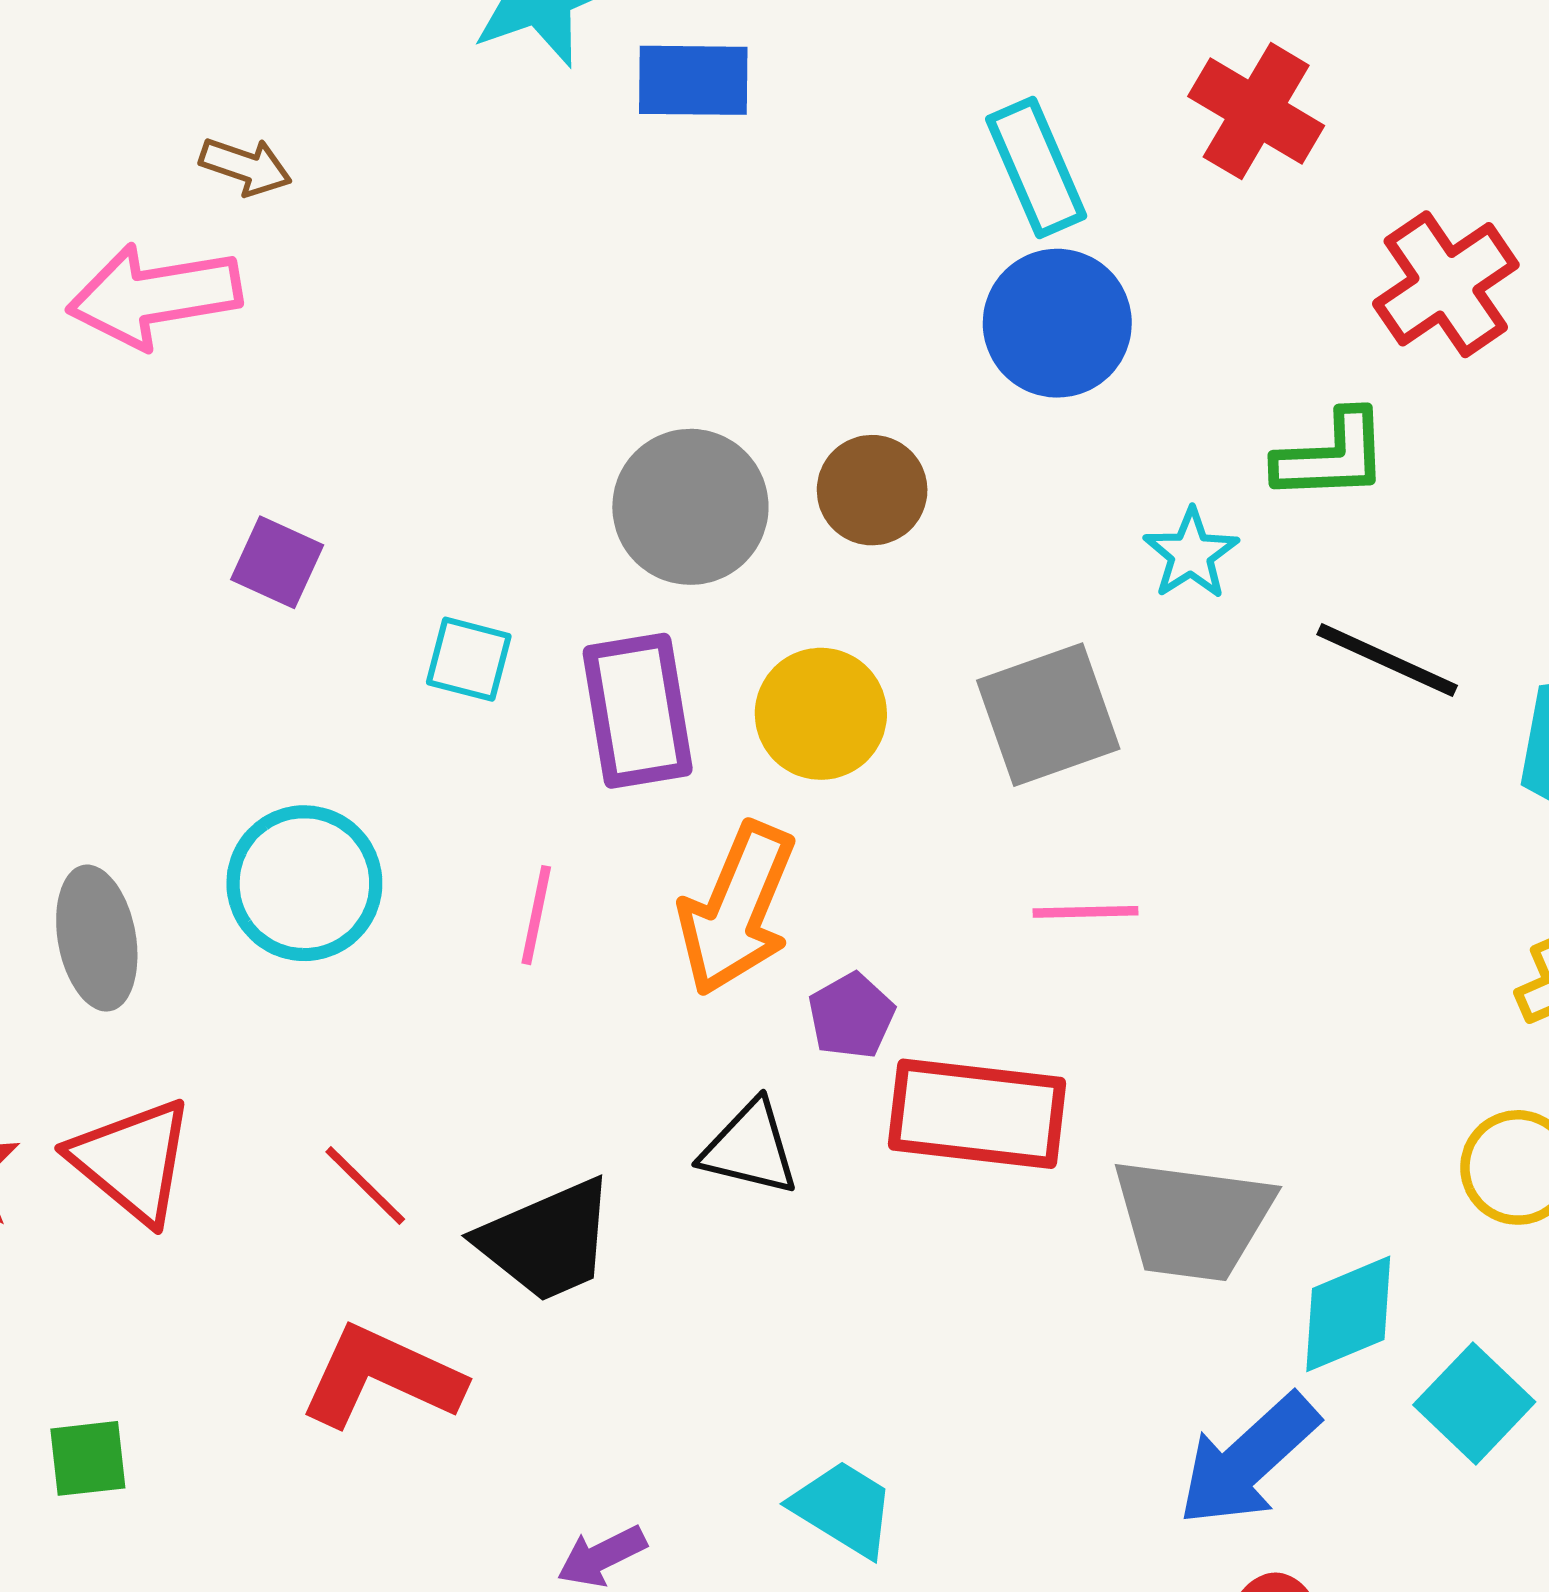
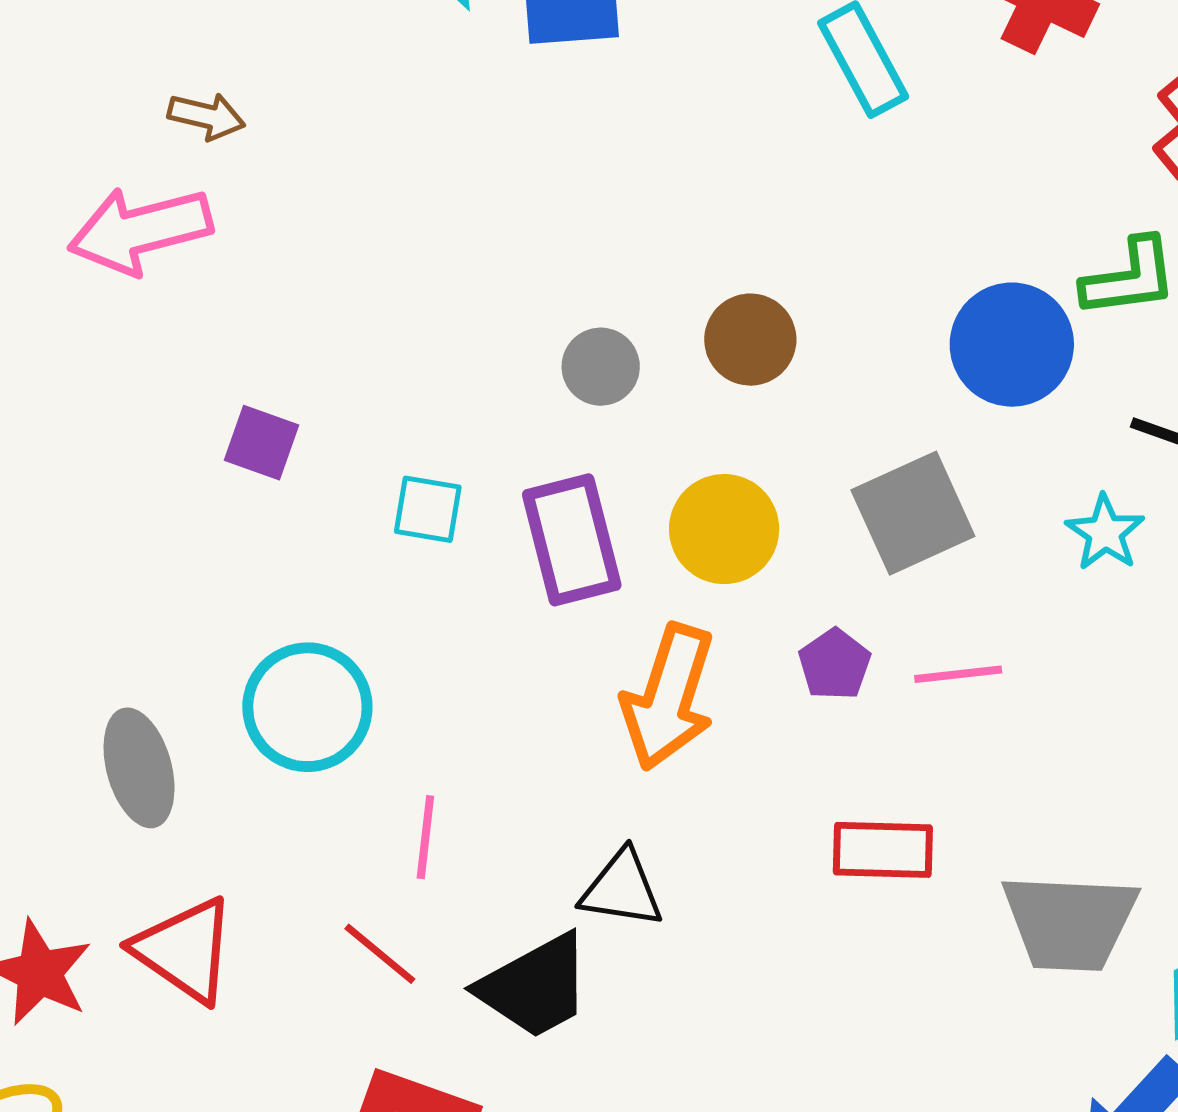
blue circle: (1057, 323) -> (1012, 345), moved
gray circle: (690, 507) -> (601, 367), size x0.6
cyan star: (1191, 554) -> (1105, 533), moved
pink line: (536, 915) -> (425, 837), moved
purple pentagon: (851, 1016) -> (835, 664), moved
red rectangle: (977, 1114) -> (883, 850), size x0.7
black triangle: (750, 1148) -> (622, 889), moved

